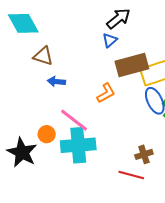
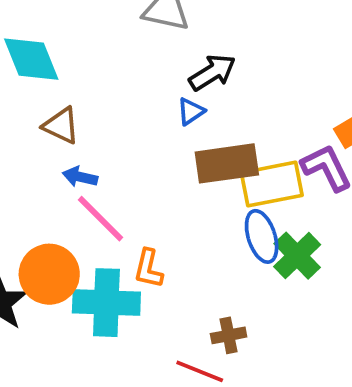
orange L-shape: (106, 93) -> (148, 269), moved, turned 125
pink line: (74, 120) -> (100, 219), moved
orange circle: (47, 134) -> (49, 274), size x1.8

